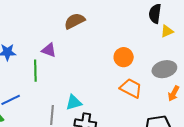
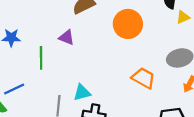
purple triangle: (49, 50) -> (67, 37), moved
orange circle: (124, 57) -> (128, 24), moved, size x1.4

